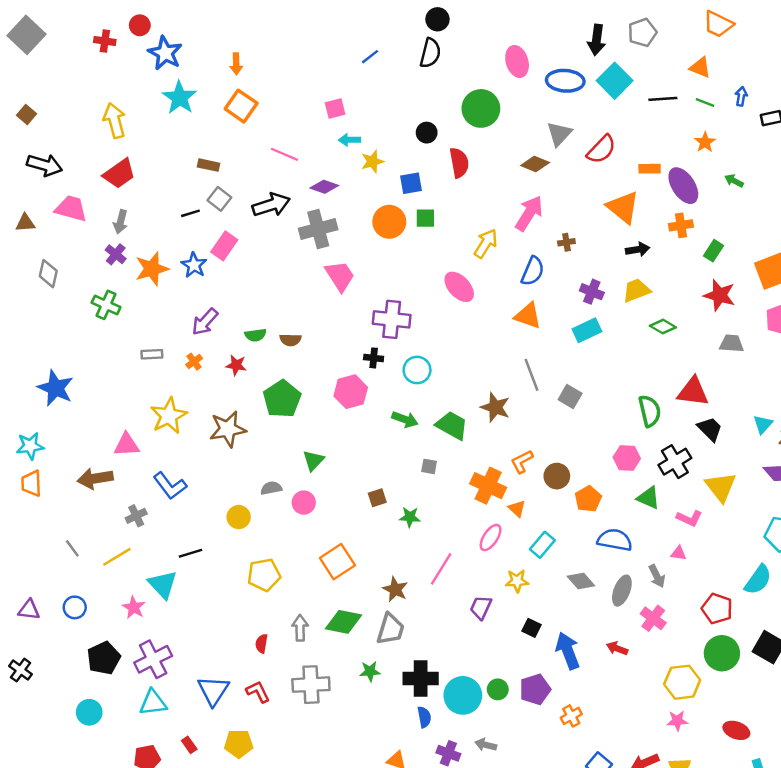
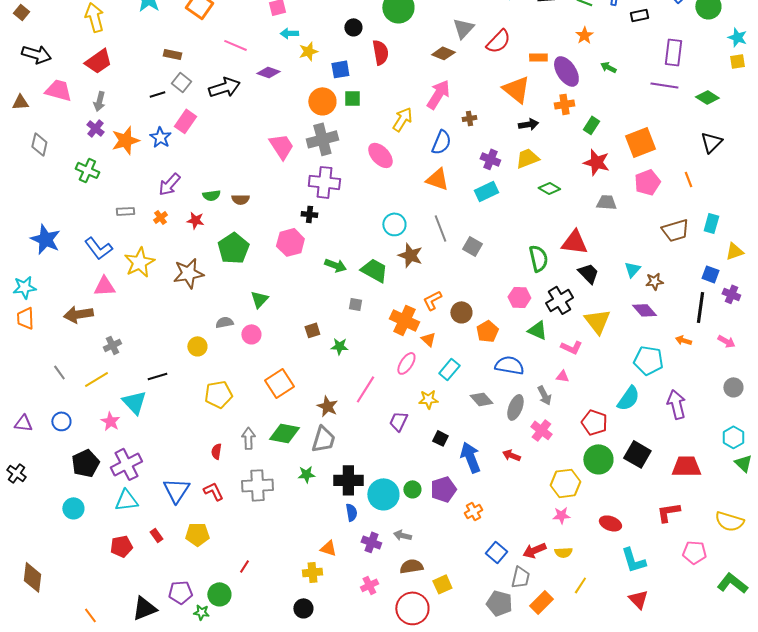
gray cross: (318, 229) -> (322, 139), moved
cyan circle: (417, 370) -> (394, 224), moved
blue L-shape: (170, 486) -> (98, 248), moved

